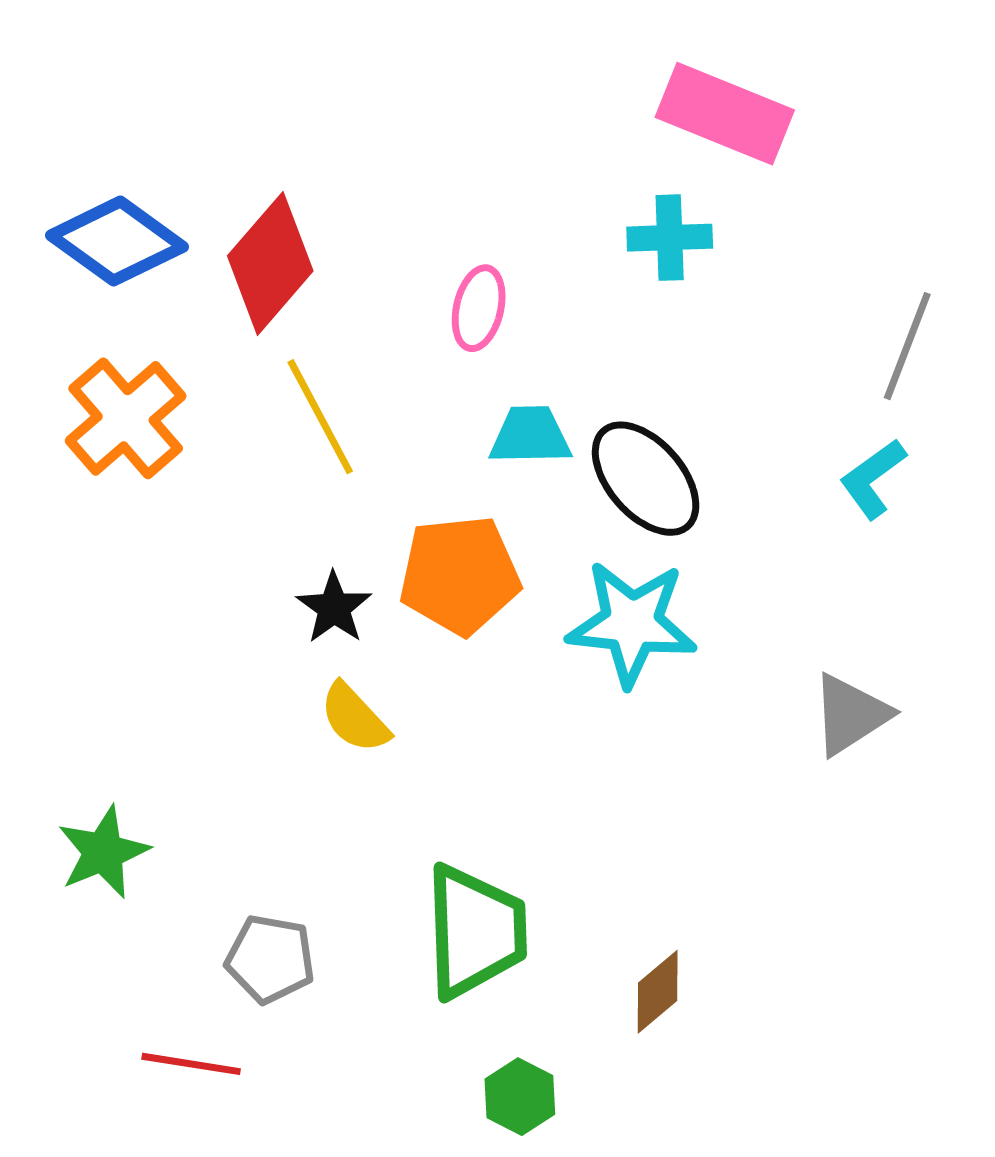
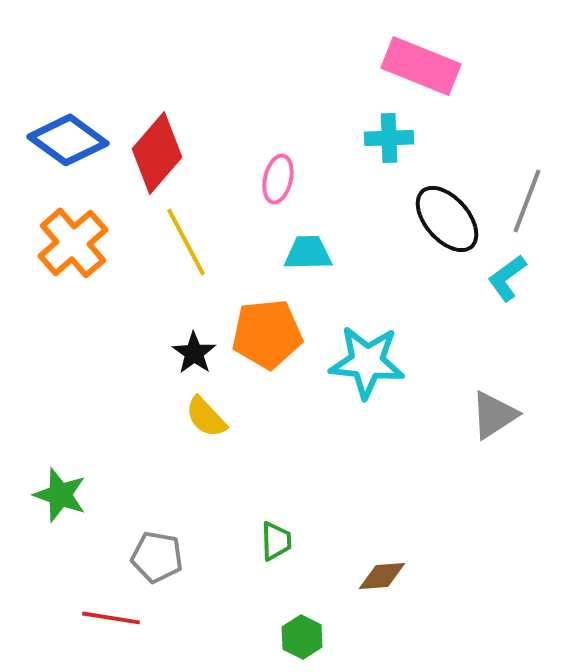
black ellipse: (646, 479) -> (447, 219), moved
green star: (103, 852) -> (60, 495), turned -30
green trapezoid: (475, 931) -> (276, 541), size x0.5
brown diamond: (658, 992) -> (382, 576), turned 36

